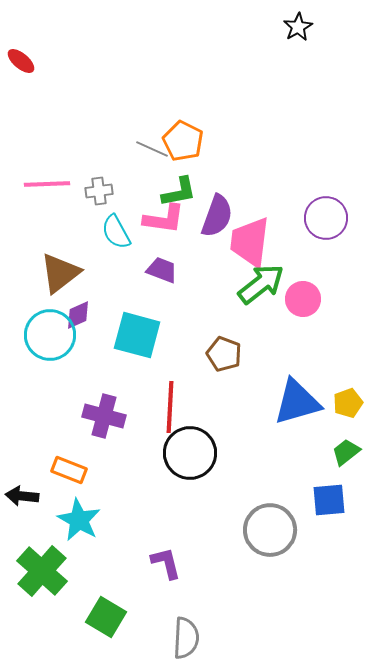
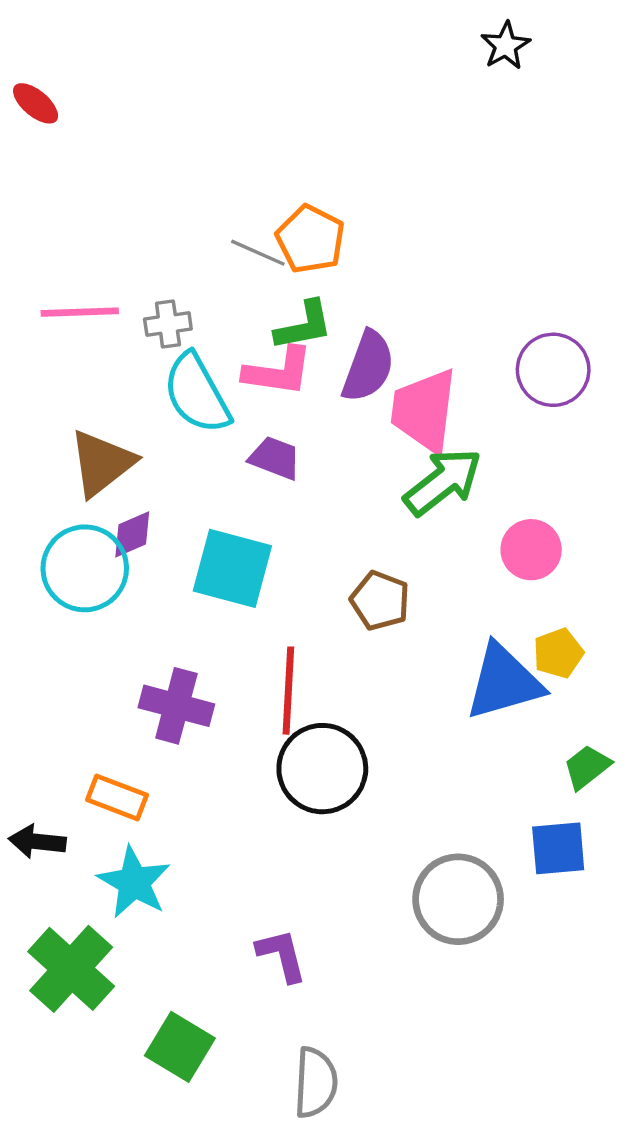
cyan semicircle: (116, 232) -> (197, 394), size x1.4
pink circle: (303, 299) -> (531, 550), moved
yellow pentagon: (348, 403) -> (558, 653), moved

